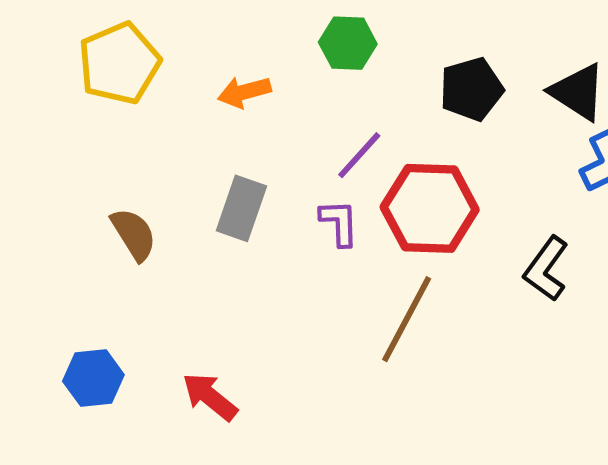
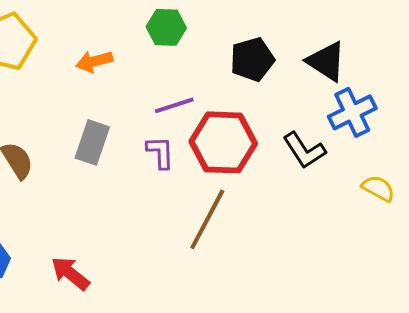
purple line: (359, 155) -> (174, 105), turned 30
black L-shape: (546, 269) -> (304, 150), moved, turned -69

